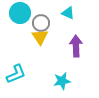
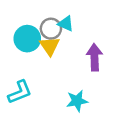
cyan circle: (20, 13) -> (27, 39), moved
cyan triangle: (68, 13) -> (66, 24), moved

